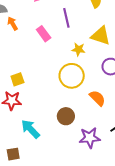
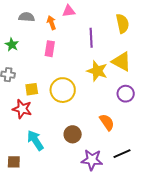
orange arrow: (13, 23) -> (51, 23), moved
pink rectangle: (44, 34) -> (50, 49), moved, turned 35
yellow star: (78, 49) -> (97, 71), size x1.5
yellow circle: (72, 76) -> (63, 90), moved

